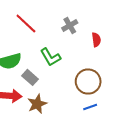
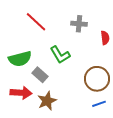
gray cross: (70, 25) -> (79, 24), turned 35

